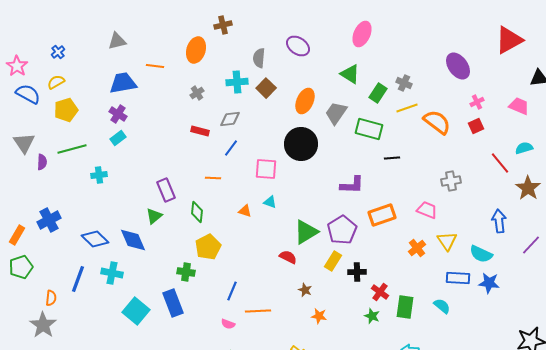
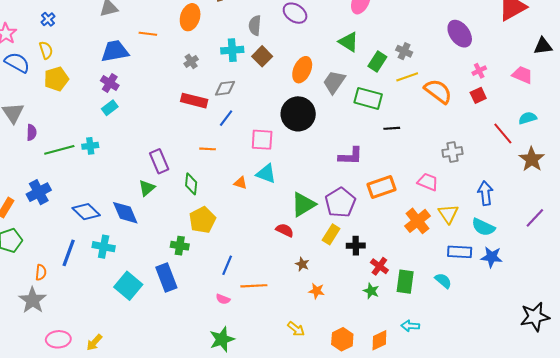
yellow semicircle: (56, 82) -> (46, 50), turned 102
red rectangle: (200, 131) -> (194, 101), size x1.4
green line: (72, 149) -> (59, 150), moved
cyan triangle: (270, 202) -> (266, 174), size x1.5
blue arrow: (499, 221) -> (485, 193), moved
orange cross: (417, 248) -> (417, 221), size x1.4

